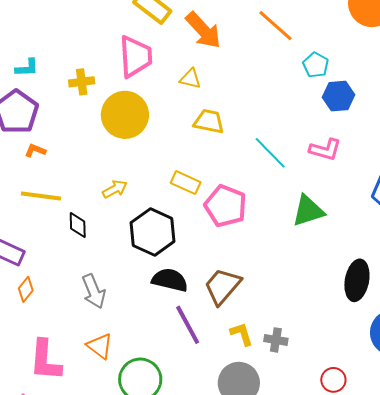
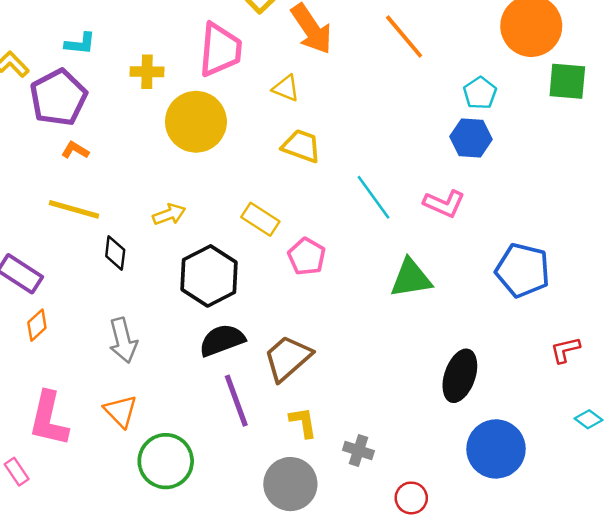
cyan pentagon: (316, 65) -> (480, 93), moved
pink pentagon: (226, 206) -> (307, 256), size x0.7
black semicircle: (170, 280) -> (222, 340), turned -42
gray cross: (276, 340) -> (358, 450), moved

